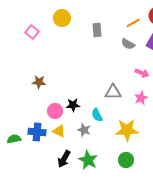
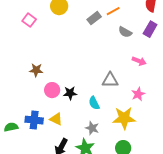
orange line: (133, 23) -> (113, 11), moved
gray rectangle: (97, 30) -> (94, 18), turned 56
pink star: (141, 98) -> (138, 94), moved
pink circle: (55, 111) -> (52, 90), moved
gray star: (84, 130) -> (92, 128), moved

